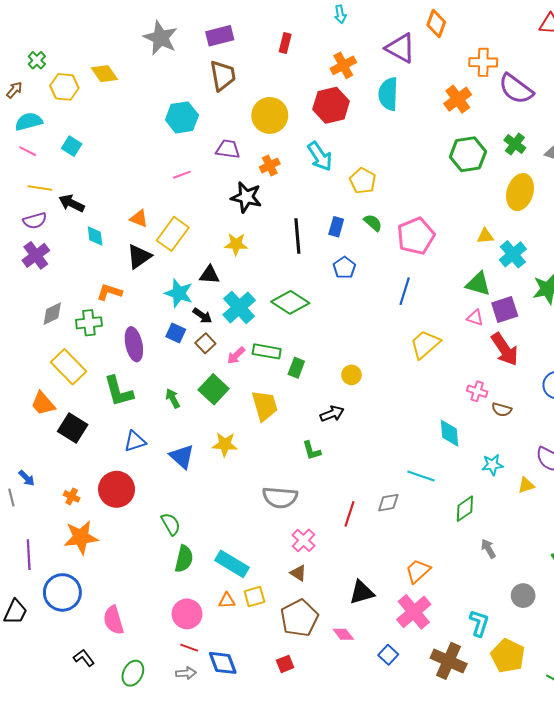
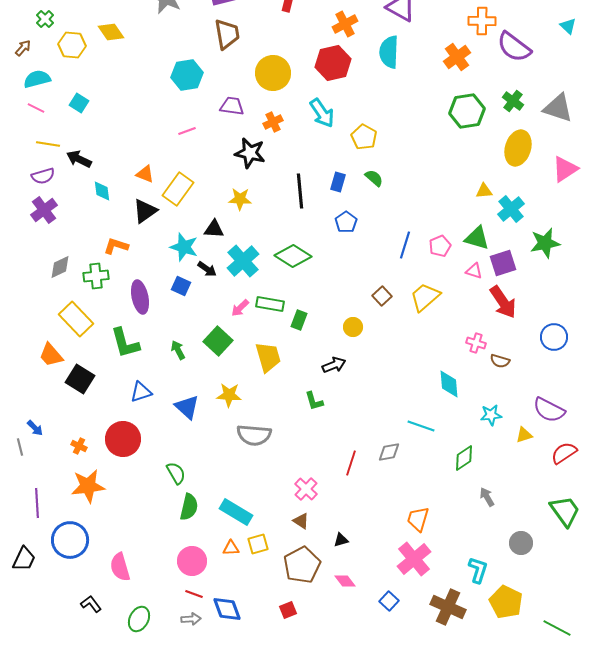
pink pentagon: (416, 236) -> (440, 246), moved, size x0.6
brown square: (205, 343) -> (382, 296), moved
gray semicircle: (280, 497) -> (254, 435), moved
orange trapezoid: (418, 571) -> (418, 519), turned -32
black triangle: (362, 592) -> (341, 540), moved, size x0.6

